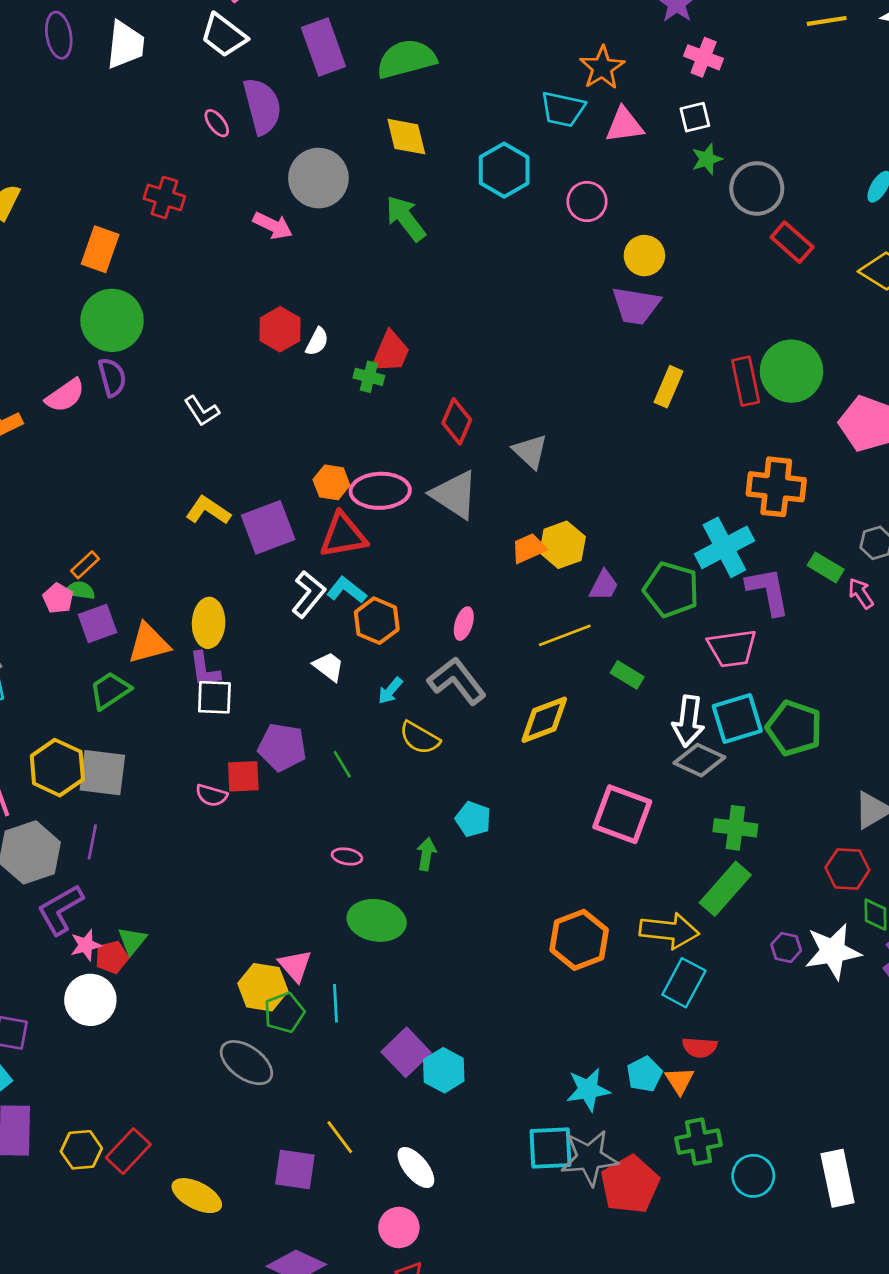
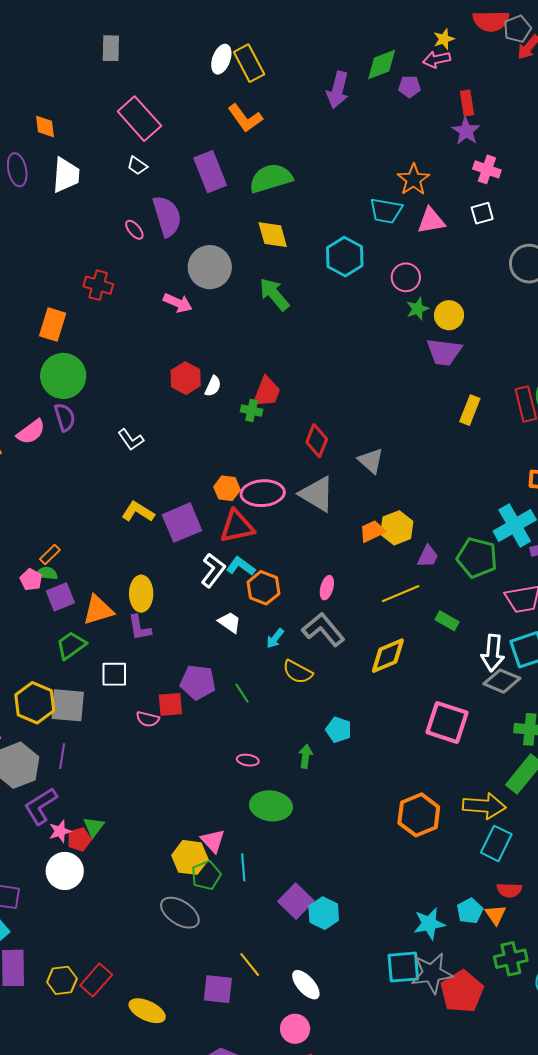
white trapezoid: (224, 35) -> (137, 166), size x0.6
green star: (707, 159) -> (418, 309), moved
white square: (214, 697) -> (114, 674), moved

